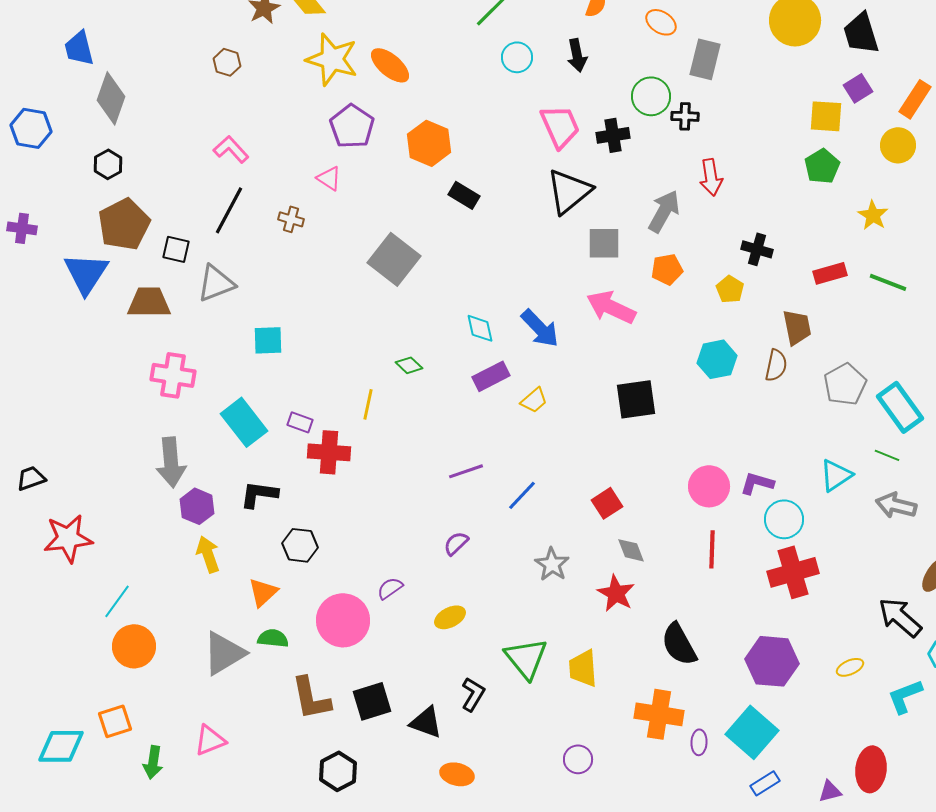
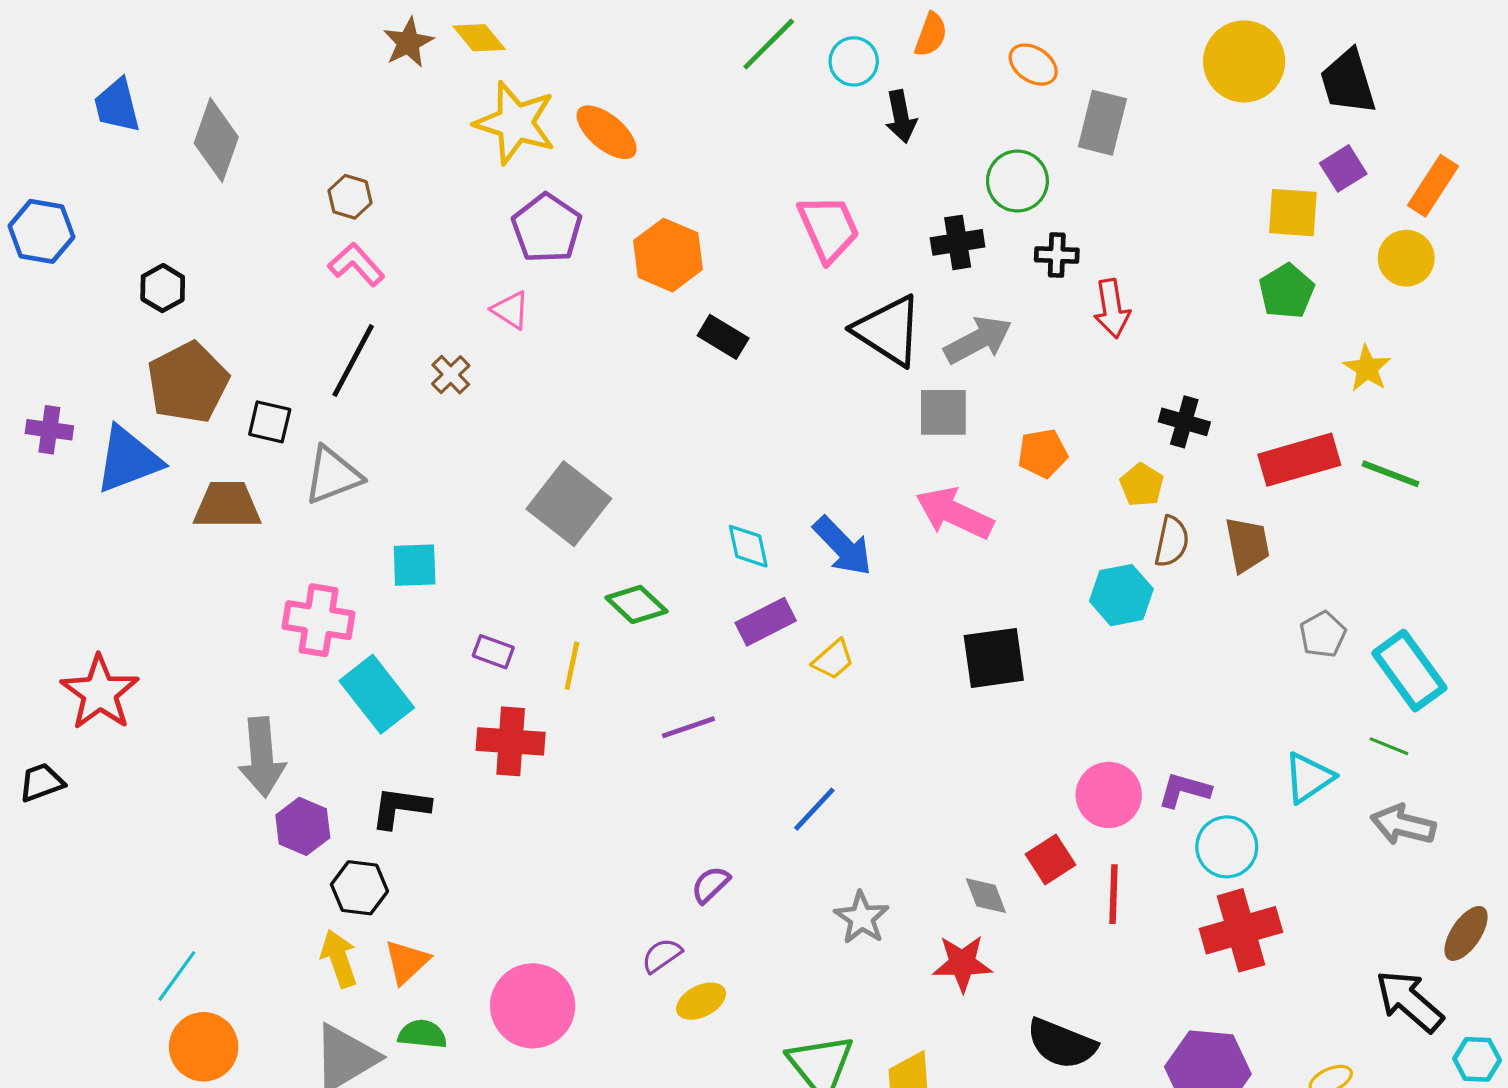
cyan circle: (517, 57) -> (854, 61), moved
brown hexagon: (227, 62) -> (350, 197), moved
gray diamond: (111, 98) -> (216, 140), moved
black cross: (685, 116) -> (1057, 255), moved
pink trapezoid: (560, 126) -> (829, 228), moved
black triangle: (569, 191) -> (888, 331), turned -48
gray arrow: (664, 211) -> (978, 340), moved, turned 33
brown cross: (291, 219) -> (451, 375), turned 30
purple cross: (22, 228) -> (49, 430), moved
gray square: (394, 259) -> (569, 504), moved
blue triangle: (86, 273) -> (128, 460), turned 36
red rectangle: (830, 273) -> (1299, 460), size x1.5
green diamond: (409, 365) -> (636, 604), size x1.4
brown semicircle: (776, 365) -> (1172, 541), moved
pink cross: (173, 375) -> (319, 620), moved
gray pentagon: (845, 384) -> (1323, 634), size x0.7
purple rectangle: (300, 422) -> (493, 652), moved
purple line: (466, 471) -> (688, 727), moved
red square: (607, 503) -> (1050, 859), moved
red star: (68, 538) -> (100, 693), moved, turned -30
black hexagon: (300, 545) -> (359, 888), moved
yellow arrow: (208, 554) -> (339, 959), moved
purple semicircle: (390, 588) -> (662, 955), moved
red star: (616, 593) -> (962, 963), turned -30
black semicircle: (679, 644) -> (1062, 1044), turned -39

